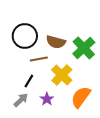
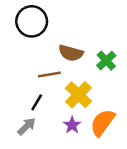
black circle: (25, 36) -> (32, 21), moved
green cross: (84, 48) -> (106, 61), size x0.7
purple star: (47, 99) -> (72, 125), moved

